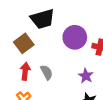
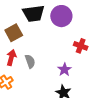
purple circle: (75, 37) -> (61, 16), moved

